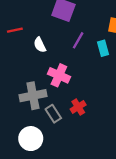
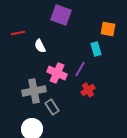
purple line: (78, 40) -> (80, 69), moved
red cross: (78, 107) -> (88, 90), moved

